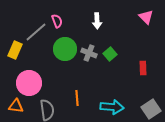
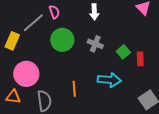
gray cross: (89, 53) -> (95, 44), moved
green square: (110, 54) -> (123, 52), moved
cyan arrow: (112, 107) -> (109, 80), moved

